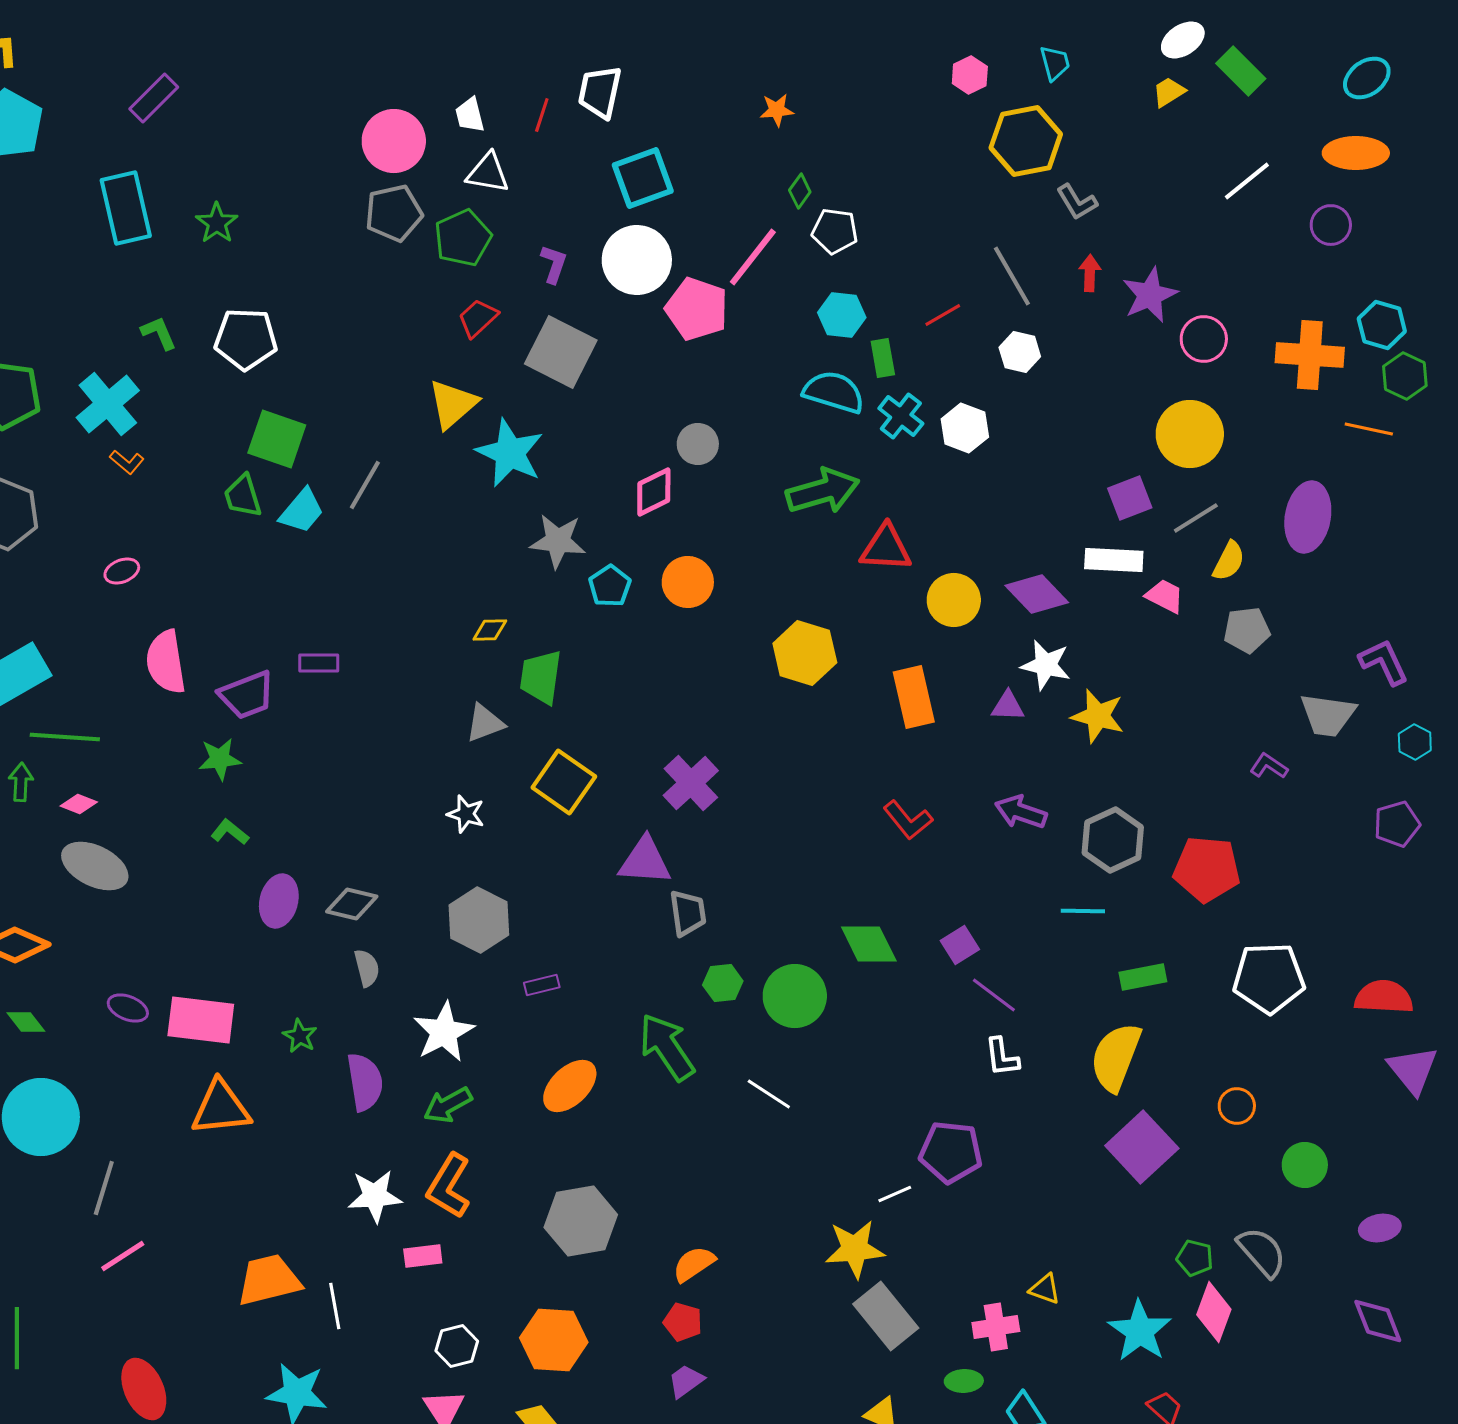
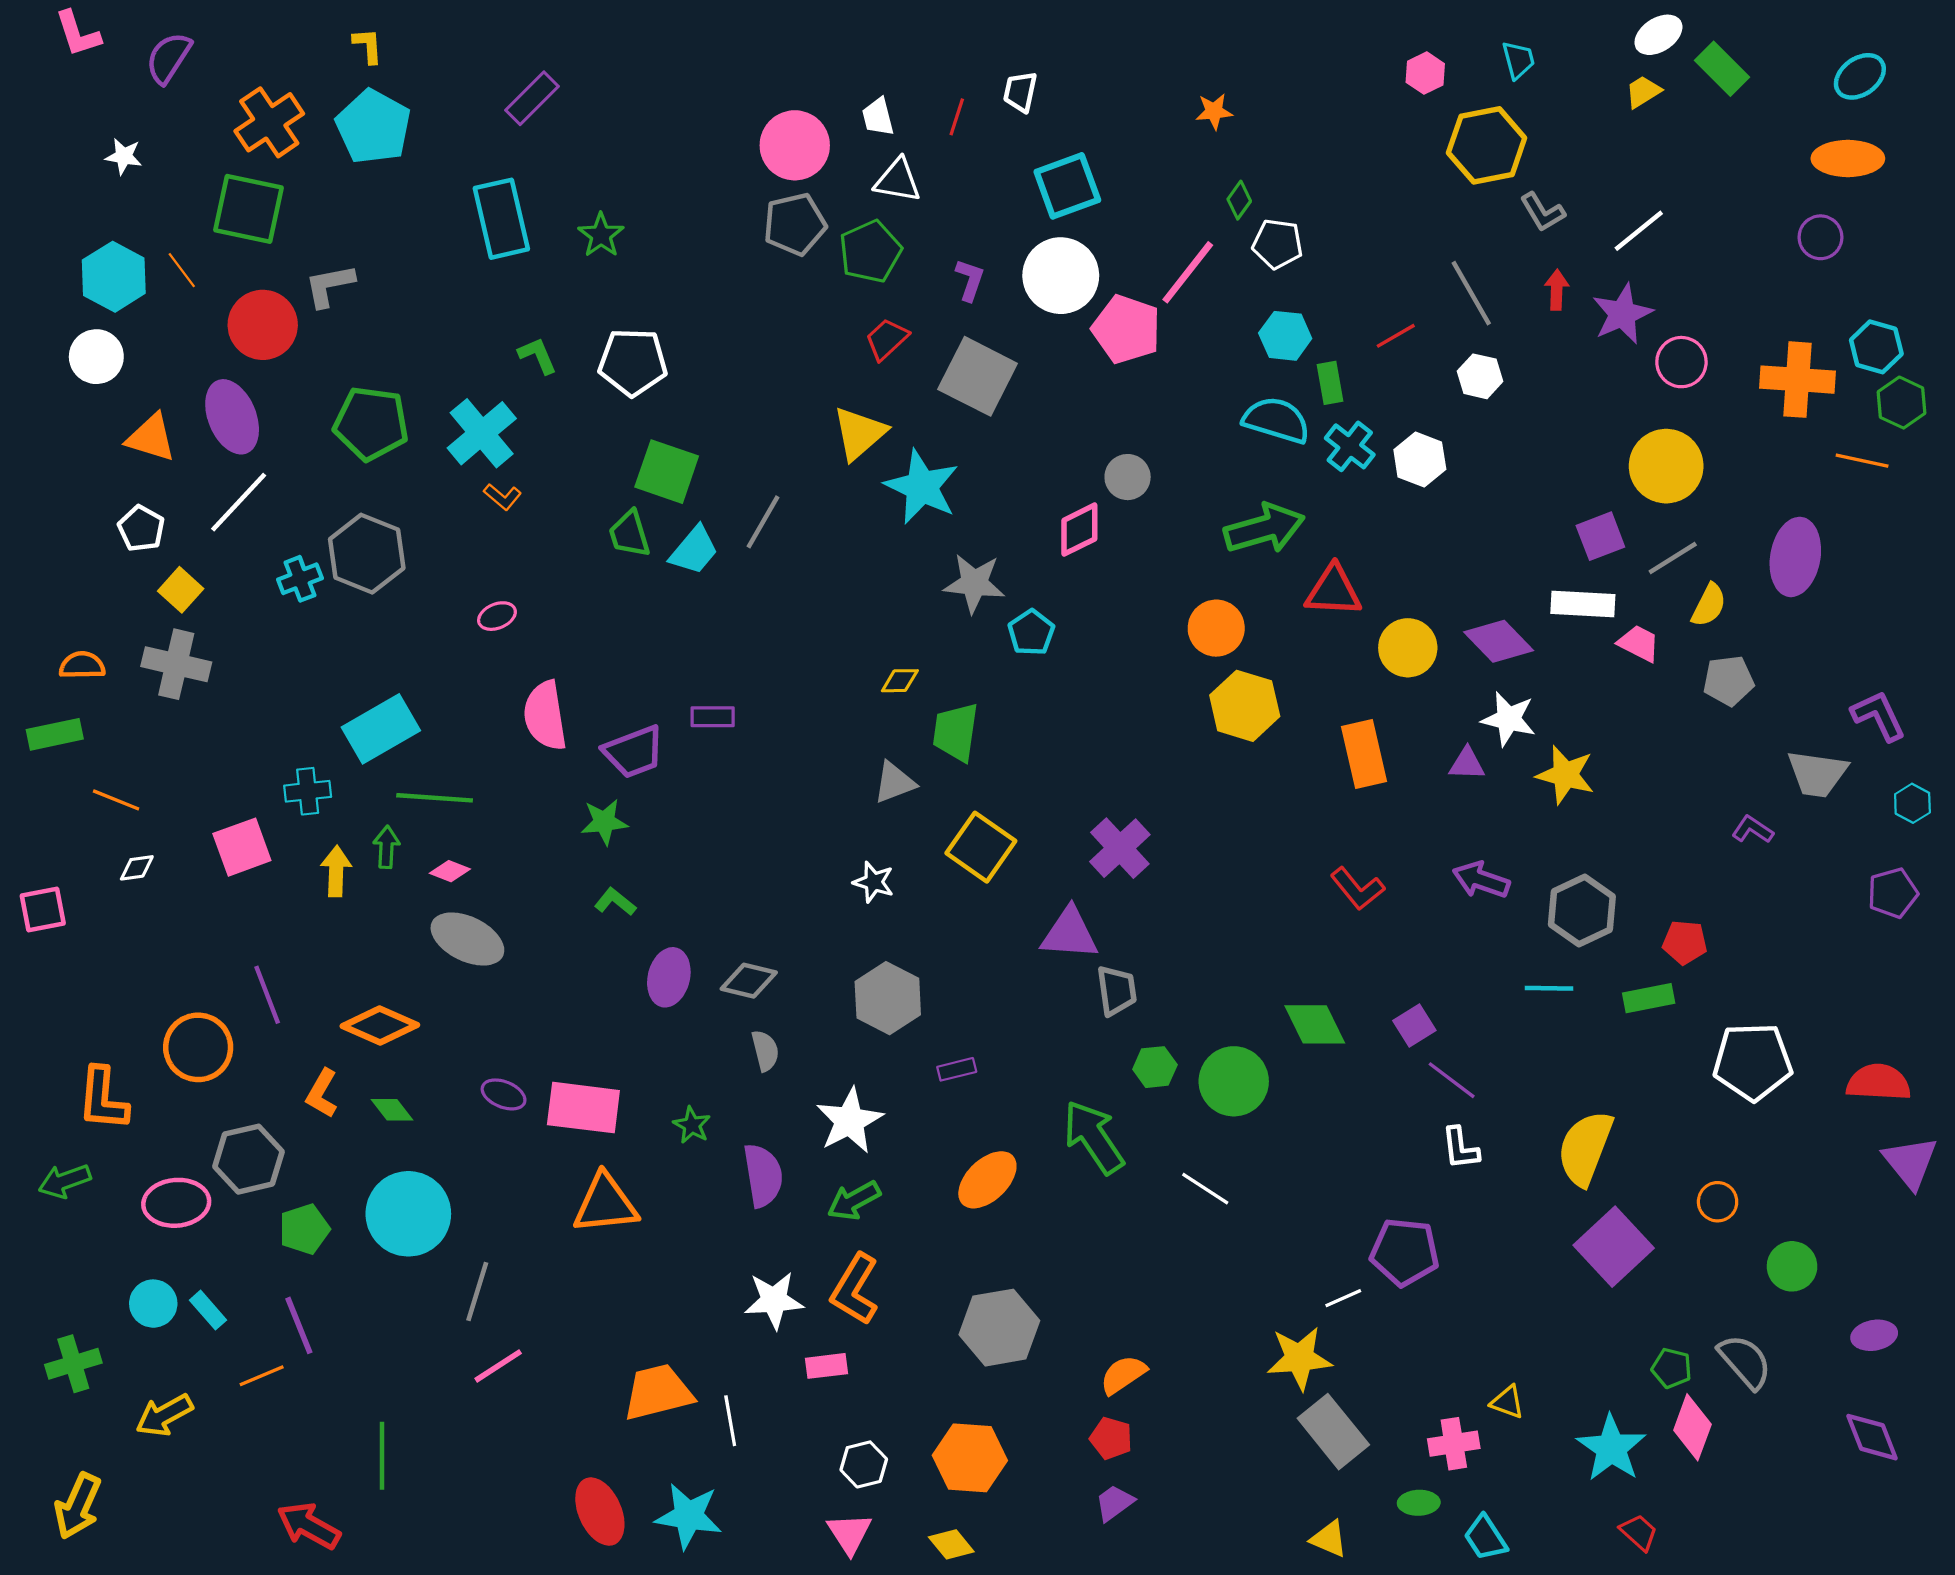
white trapezoid: (600, 92) -> (1020, 92), size x0.7
white line: (1247, 181) -> (1639, 231), moved
orange circle: (688, 582) -> (1216, 628), moved
red pentagon: (1207, 869) -> (1685, 942), size x0.6
green rectangle: (1143, 977) -> (1649, 998), moved
red ellipse: (144, 1389) -> (600, 1512), moved

